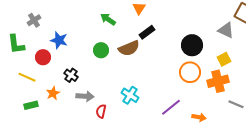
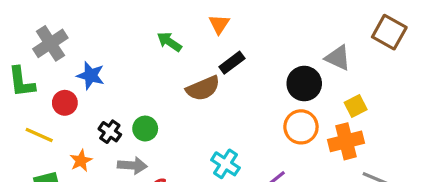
gray cross: (34, 20) -> (50, 43), size x1.5
gray triangle: (226, 30) -> (338, 58), moved
green circle: (101, 50) -> (145, 129), moved
cyan cross: (130, 95) -> (225, 164), moved

